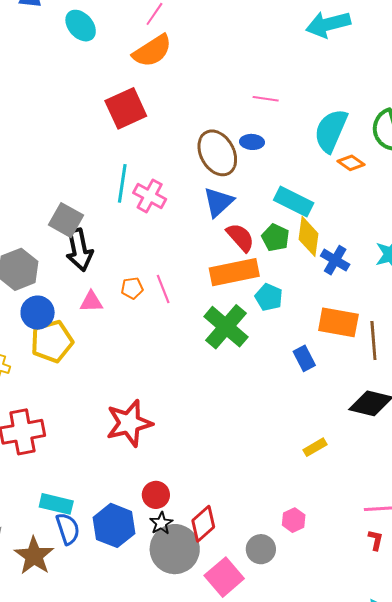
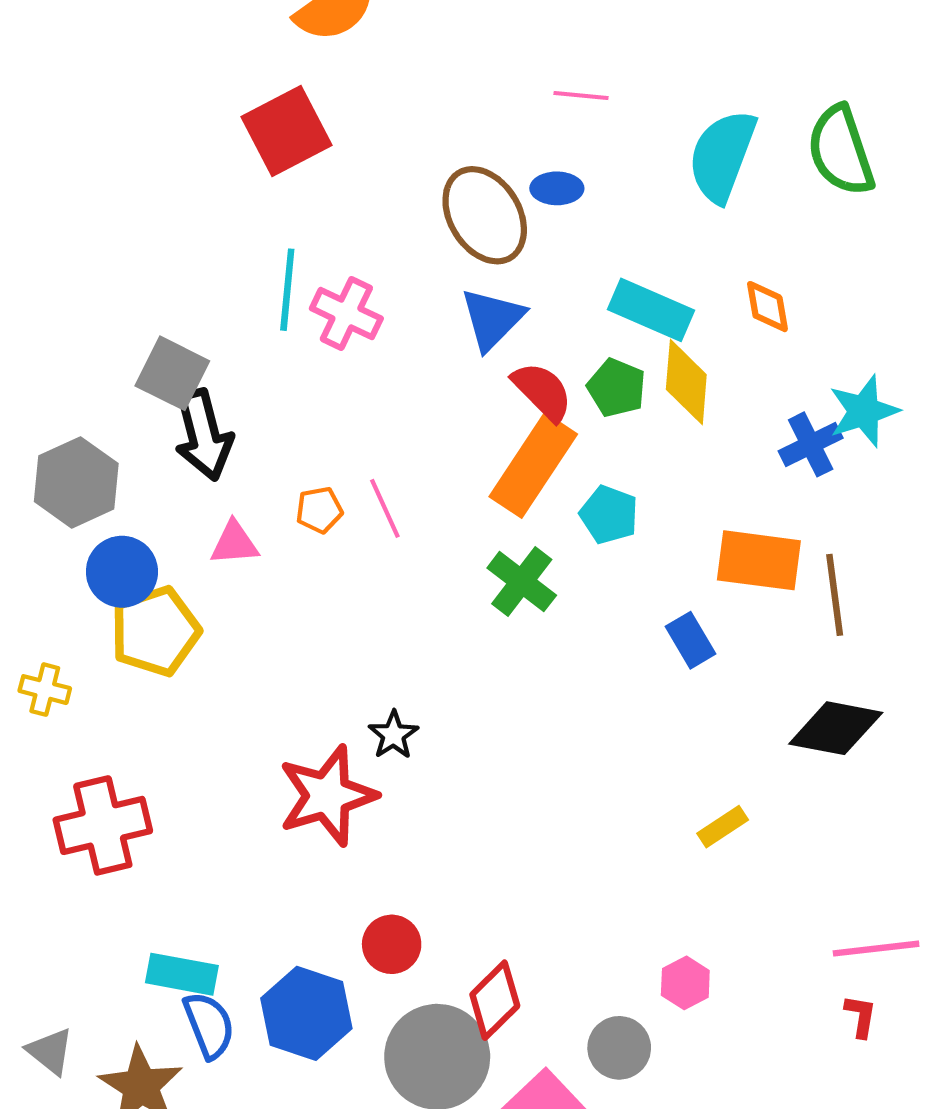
orange diamond: (351, 163) -> (767, 307), moved, turned 48
blue cross: (335, 260) -> (811, 444), moved, turned 36
orange rectangle: (234, 272) -> (533, 465), turned -42
green cross: (226, 327) -> (522, 582), size x0.7
black star: (161, 523) -> (393, 735), moved

